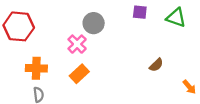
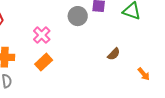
gray circle: (94, 23) -> (78, 16), moved

